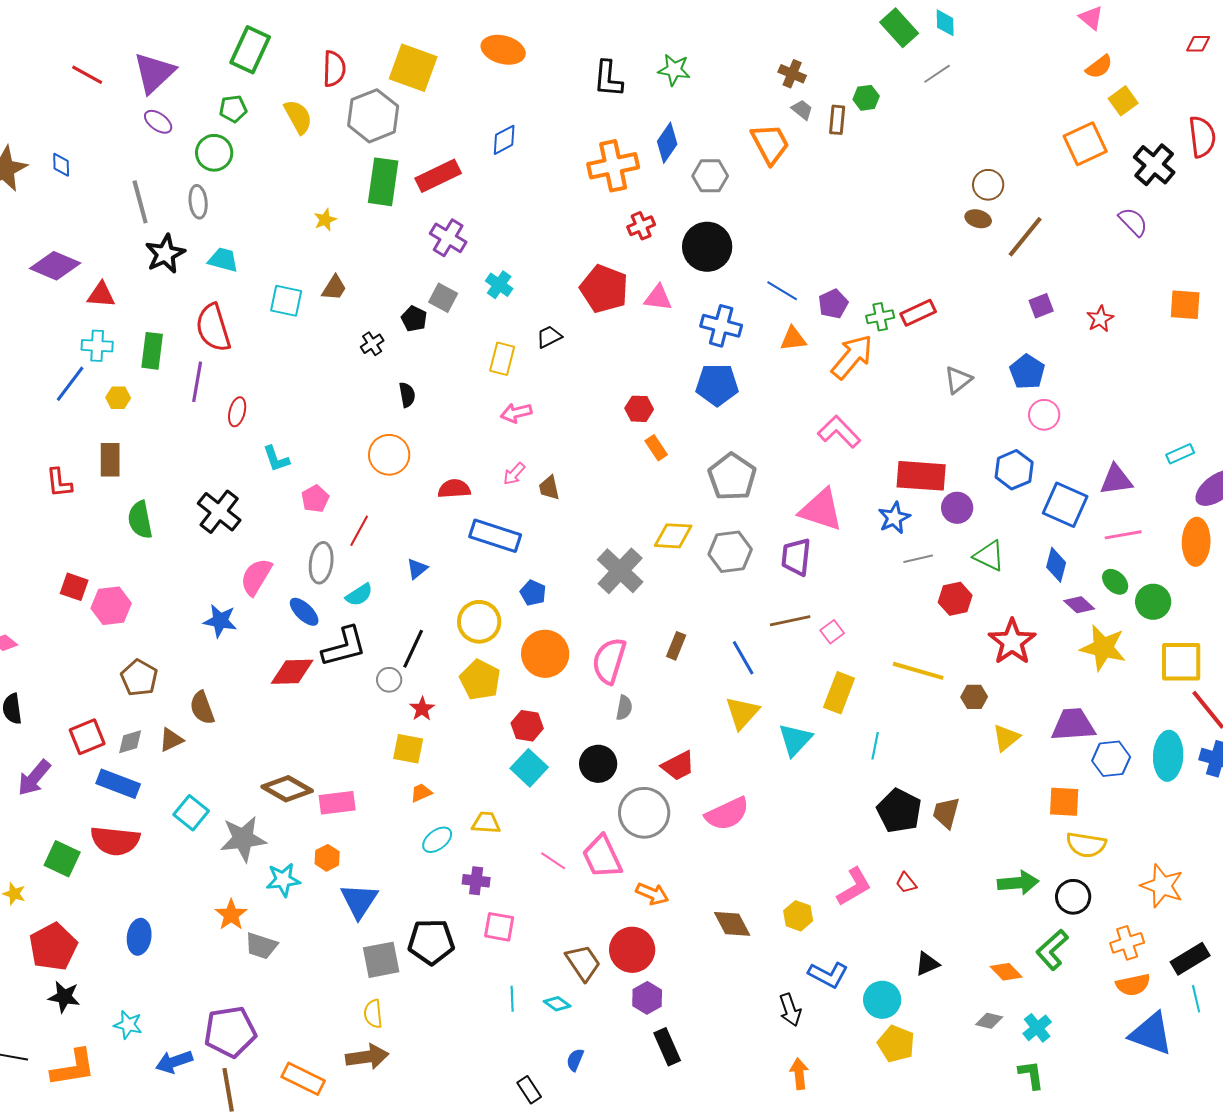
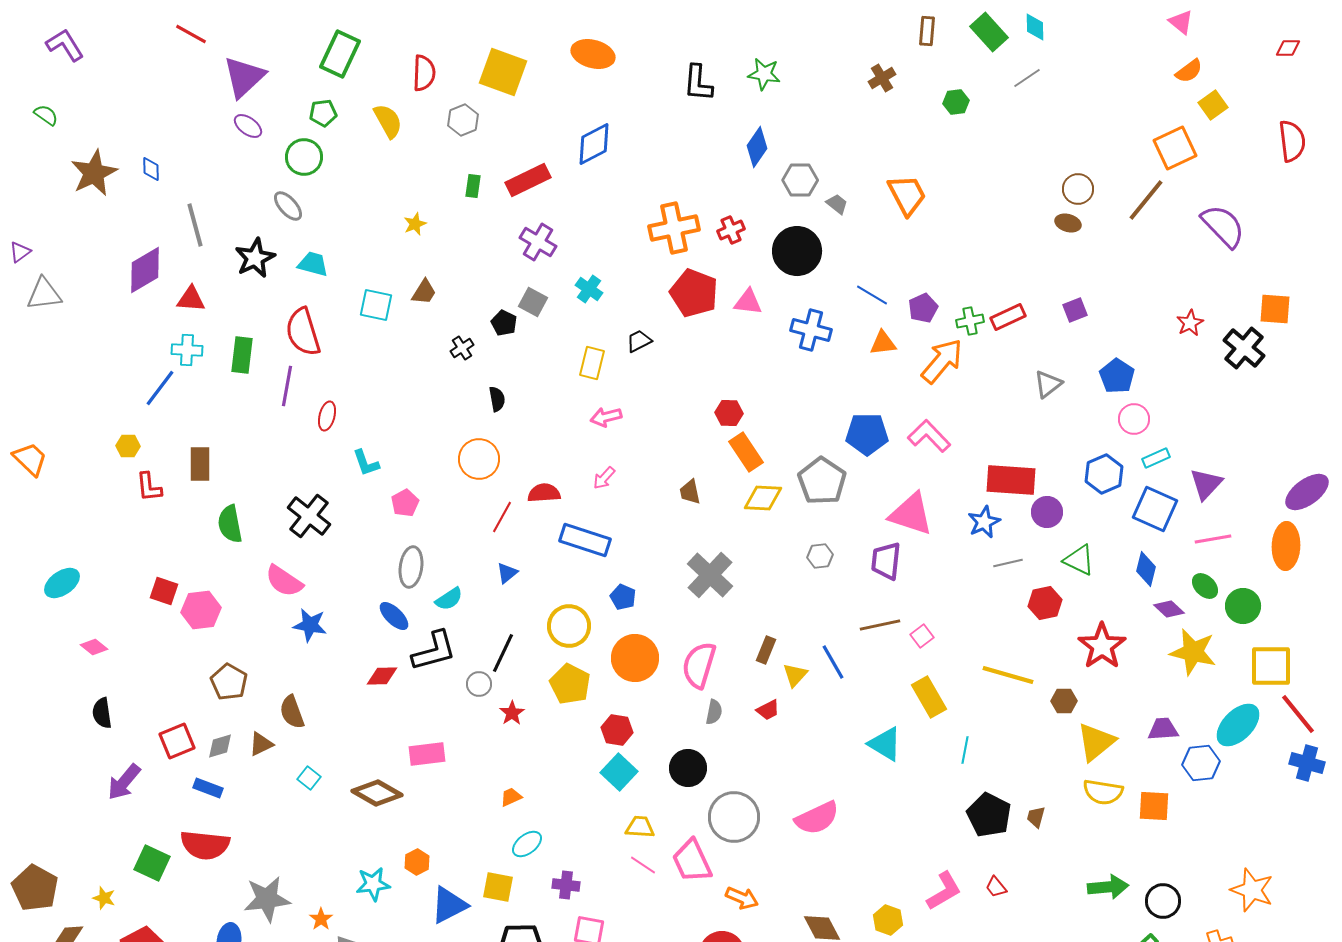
brown cross: (792, 74) -> (882, 78), turned 36
red line: (87, 75) -> (191, 34), moved
gray trapezoid: (802, 110) -> (837, 204), moved
gray hexagon: (373, 116) -> (463, 120), size x0.6
brown rectangle: (837, 120) -> (927, 31), moved
blue diamond: (504, 140) -> (594, 144), size x1.4
orange trapezoid: (770, 144) -> (907, 195), moved
black cross: (1154, 165) -> (1244, 348), moved
orange cross: (613, 166) -> (674, 228), moved
green rectangle: (383, 182) -> (473, 186), size x0.5
gray line: (140, 202) -> (195, 225), moved
gray ellipse: (198, 202) -> (288, 206), turned -36
purple semicircle: (1133, 222) -> (1223, 226), size x1.5
brown line: (1025, 237) -> (1146, 200), moved
purple diamond: (55, 266) -> (145, 270), turned -54
purple square: (1041, 306) -> (1075, 310), moved
blue pentagon: (717, 385) -> (867, 434), moved
yellow hexagon: (118, 398) -> (128, 446), moved
orange rectangle: (656, 448) -> (746, 452), size x1.5
cyan rectangle: (1180, 454) -> (1156, 458), moved
purple triangle: (1116, 480) -> (1206, 484), turned -39
brown trapezoid: (549, 488) -> (690, 492), moved
red line: (359, 531) -> (502, 517), moved
yellow diamond: (673, 536) -> (763, 498), moved
gray hexagon: (730, 552) -> (820, 556), size x0.6
pink semicircle: (256, 577) -> (284, 581), moved, turned -87
red diamond: (292, 672) -> (382, 676), size x0.7
yellow rectangle: (839, 693) -> (929, 697), turned -51
yellow triangle: (742, 713) -> (795, 675), moved, size x0.7
purple trapezoid: (1073, 725) -> (1163, 729), size x0.7
yellow triangle: (1006, 738) -> (1096, 742), size x1.4
cyan triangle: (795, 740) -> (885, 744), turned -42
yellow square: (408, 749) -> (498, 887), moved
cyan ellipse: (1168, 756) -> (1238, 725), moved, turned 42
red trapezoid: (678, 766) -> (768, 710), moved, size x0.7
blue rectangle: (118, 784) -> (208, 788), size x0.7
pink rectangle: (337, 803) -> (427, 754), moved
cyan square: (191, 813) -> (309, 778), moved, size x0.7
brown trapezoid: (946, 813) -> (1036, 817), size x0.7
yellow trapezoid: (486, 823) -> (640, 827), moved
gray star: (243, 839) -> (267, 899), moved
yellow semicircle: (1086, 845) -> (1103, 792), moved
blue triangle: (359, 901) -> (449, 905), turned 30
orange star: (231, 915) -> (321, 919), size x0.7

